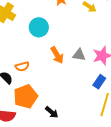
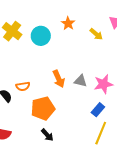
cyan circle: (39, 27) -> (41, 36), moved
orange pentagon: (26, 96) -> (43, 108), moved

